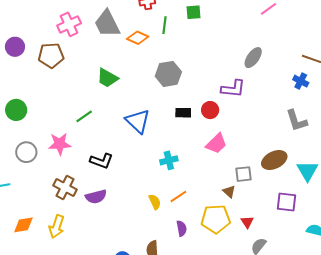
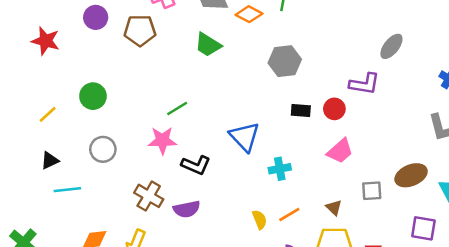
green trapezoid: (107, 78) -> (208, 45), moved
blue triangle: (138, 121) -> (245, 137), moved
pink star: (60, 144) -> (162, 140), moved
brown triangle: (229, 192) -> (334, 207), moved

